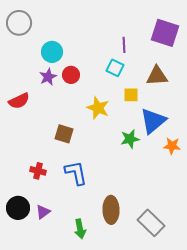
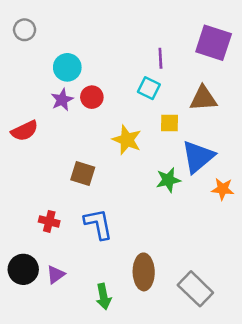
gray circle: (19, 23) -> (25, 30), size x0.7

